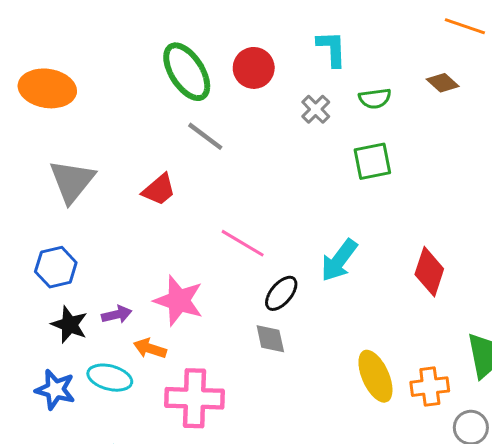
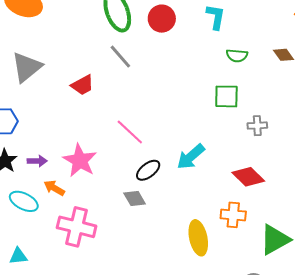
gray cross: (316, 109) -> (257, 126), moved, turned 30
red diamond: (429, 272) -> (248, 177), turned -76
gray diamond: (270, 339) -> (135, 198), turned -30
orange cross: (430, 387) -> (233, 215), moved

